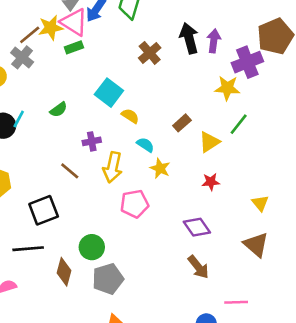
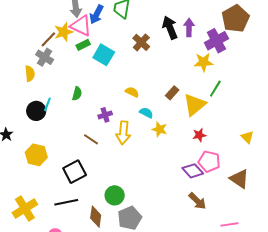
cyan square: (109, 93) -> (104, 55), moved
green semicircle: (59, 110) -> (77, 94), turned -32
yellow triangle: (209, 142) -> (195, 105), size x1.4
yellow triangle: (260, 203) -> (247, 137), moved
pink pentagon: (134, 204) -> (209, 161), moved, turned 30

